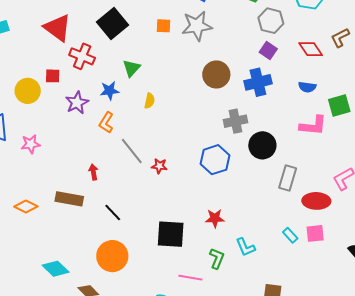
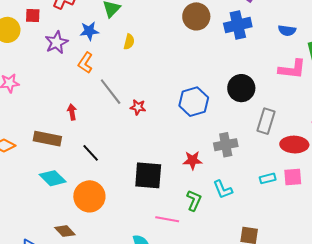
gray cross: (235, 121) -> (226, 145), moved
cyan rectangle: (290, 235) -> (268, 178), turned -63
cyan diamond: (56, 269) -> (53, 178), moved

